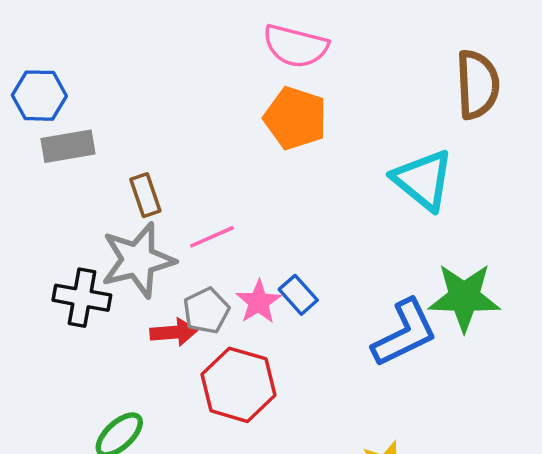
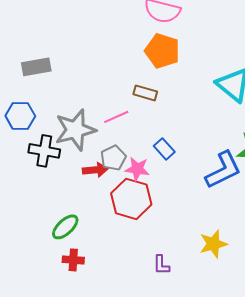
blue hexagon: (39, 96) -> (20, 116), moved
brown rectangle: (145, 195) -> (145, 93), moved, turned -55
pink star: (259, 302) -> (137, 169), moved, turned -30

